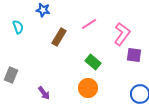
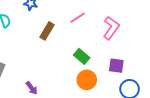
purple square: (134, 55) -> (116, 66), moved
orange circle: (88, 88) -> (87, 80), moved

